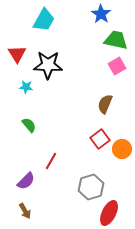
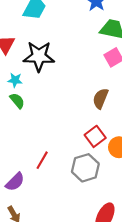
green semicircle: (29, 125) -> (17, 101), moved
gray hexagon: (91, 187) -> (85, 168), moved

